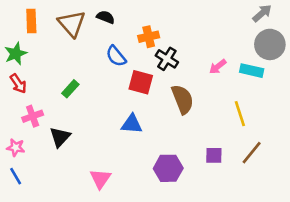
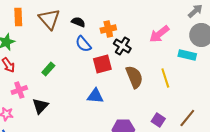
black semicircle: (106, 17) -> (78, 22), moved
pink arrow: (218, 67) -> (159, 34), moved, size x1.5
red square: (141, 82) -> (102, 64), turned -30
yellow line: (240, 114) -> (165, 78), moved
purple square: (214, 155) -> (158, 120), turned 32

